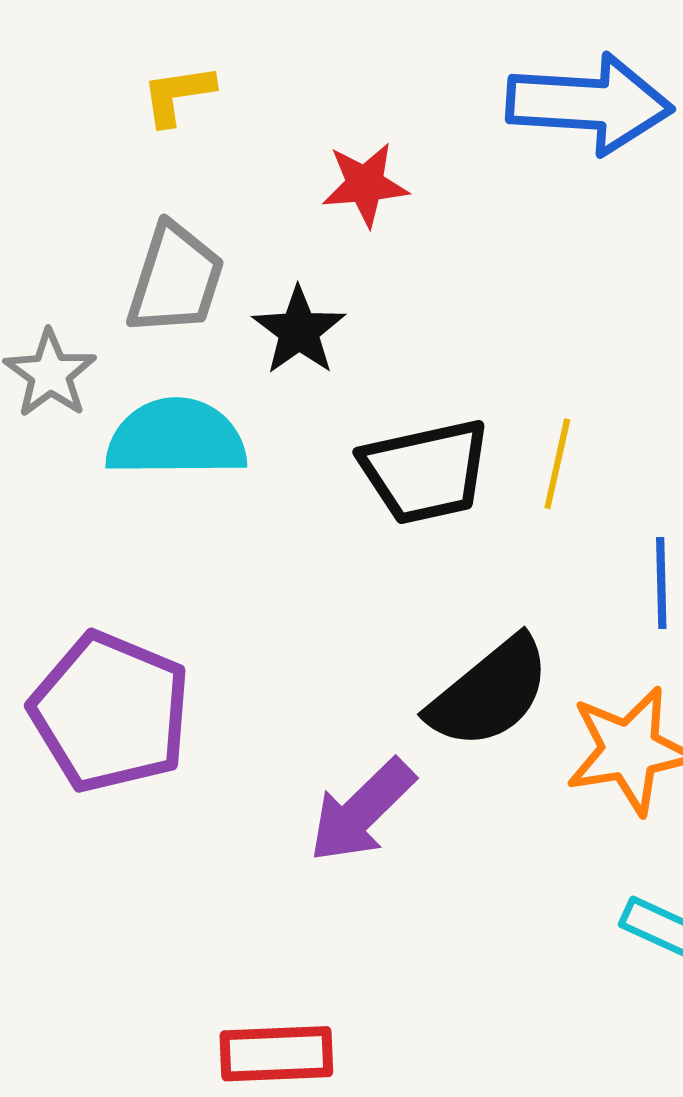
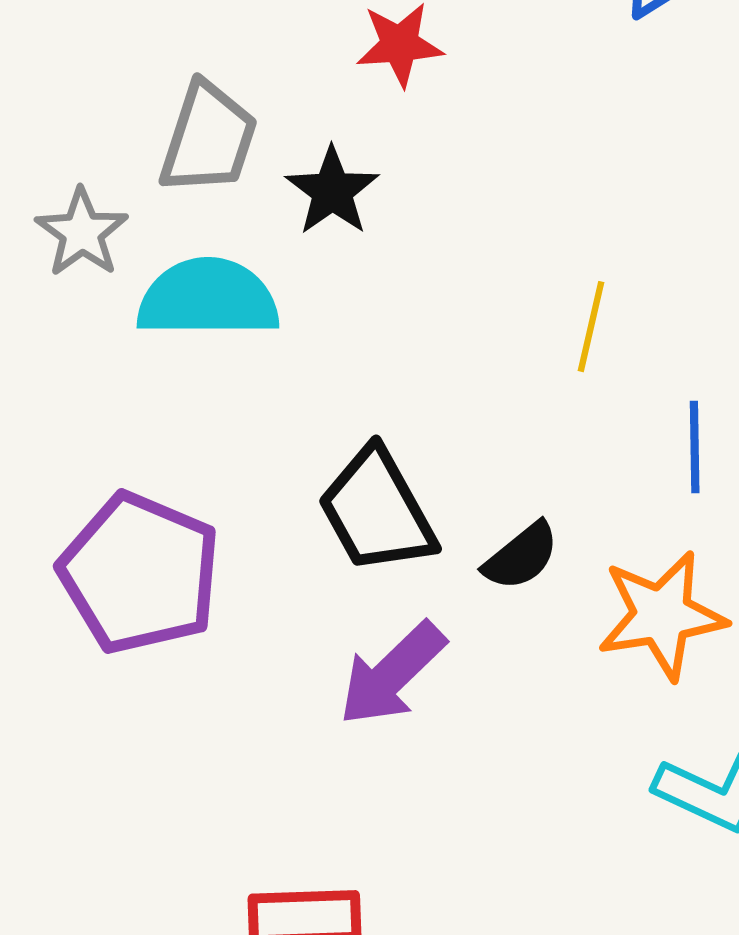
black trapezoid: (425, 472) -> (377, 511), moved, turned 73
black semicircle: (489, 693) -> (521, 556), size x0.6

